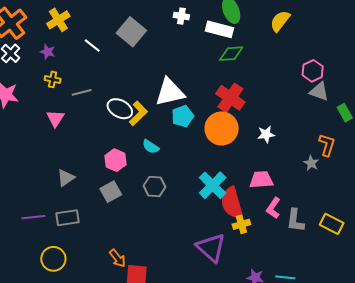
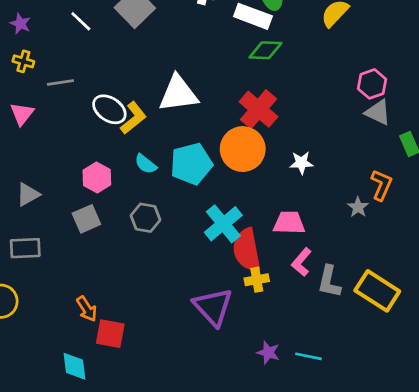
cyan pentagon: (183, 116) -> (191, 164), moved, size x1.4
yellow rectangle: (332, 224) -> (377, 291), size x1.4

